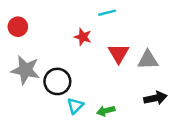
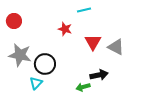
gray triangle: (148, 60) -> (116, 47), turned 30
black arrow: (155, 98) -> (99, 75), moved
cyan triangle: (75, 106) -> (36, 83), moved

